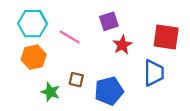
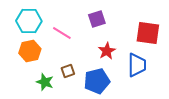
red star: (122, 45) -> (107, 51), moved
brown square: (76, 80) -> (68, 71), turned -32

